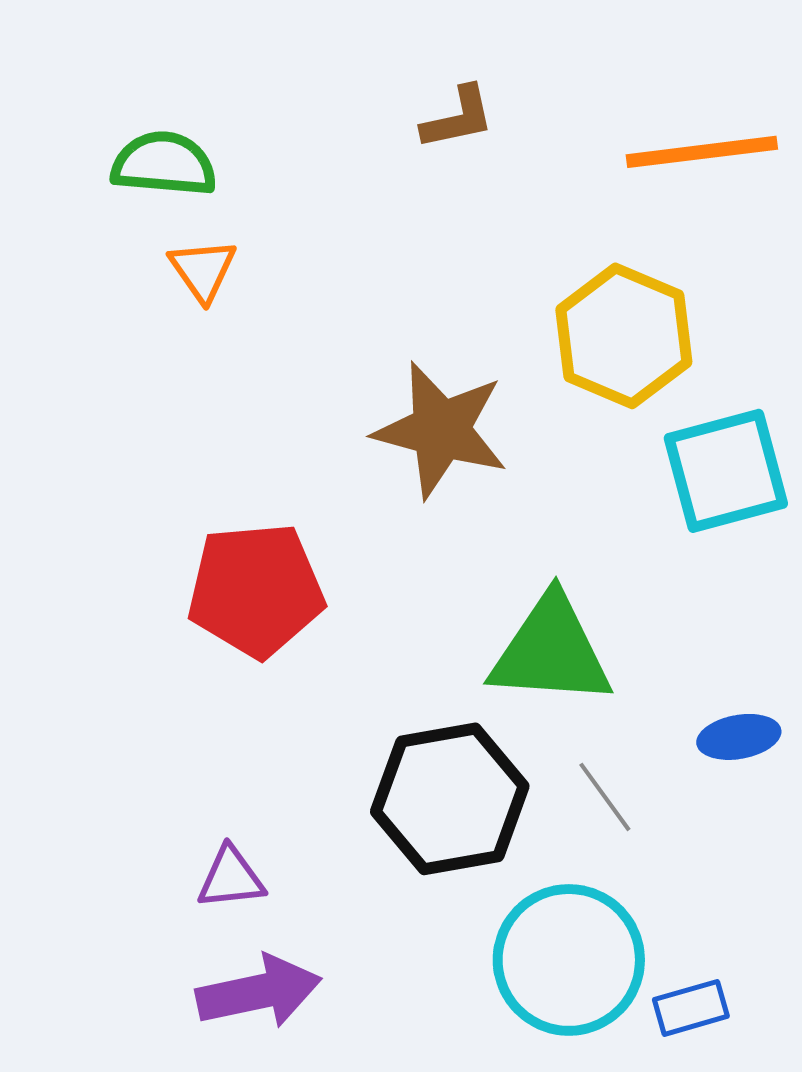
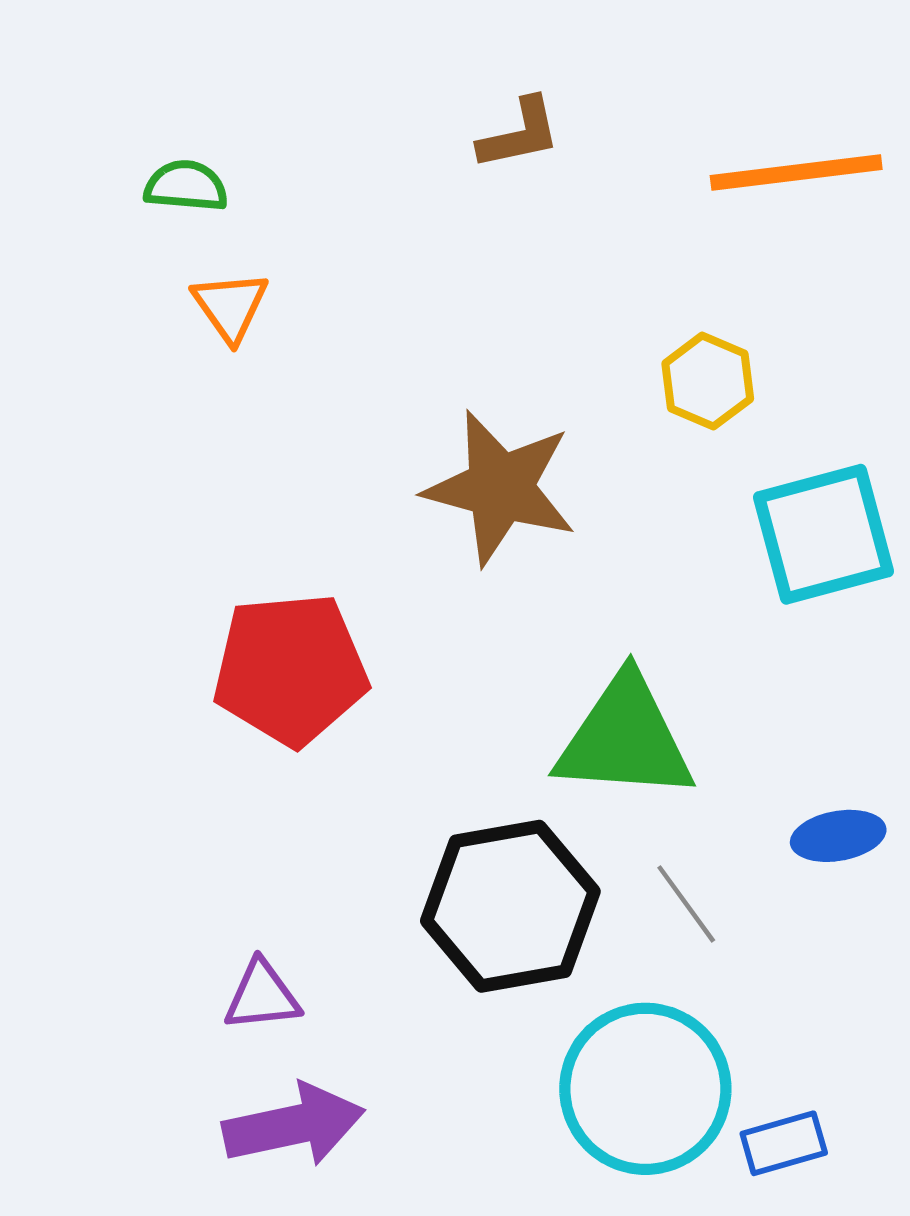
green semicircle: (164, 164) -> (186, 186), size x0.7
yellow hexagon: (624, 336) -> (708, 381), size x0.6

